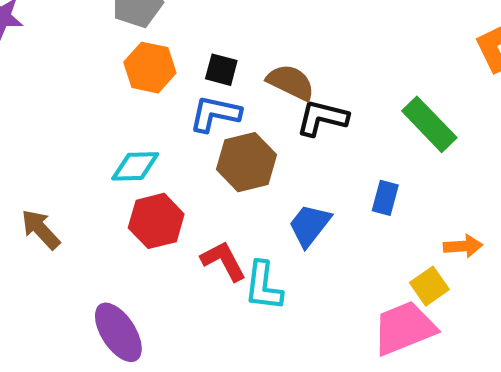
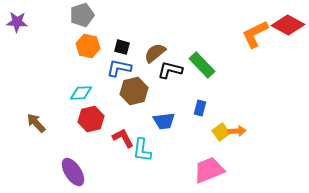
brown semicircle: (291, 82) -> (155, 53), turned -65
green rectangle: (429, 124) -> (202, 65), moved
blue trapezoid: (310, 225) -> (164, 121), turned -135
yellow square: (429, 286) -> (221, 132), moved

